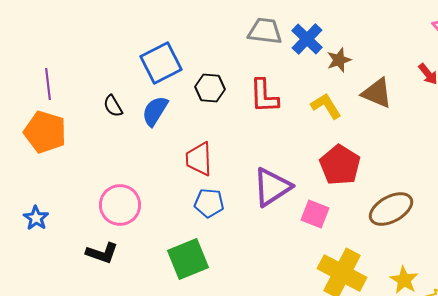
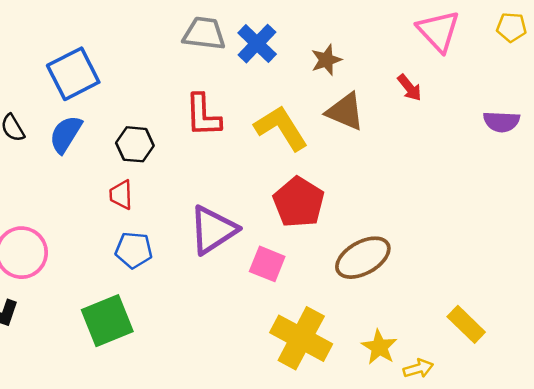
brown star: (339, 60) -> (326, 60), moved
black hexagon: (210, 88) -> (135, 144), moved
yellow L-shape: (326, 106) -> (281, 128), size x1.4
red trapezoid: (199, 159) -> (121, 195), size x0.7

